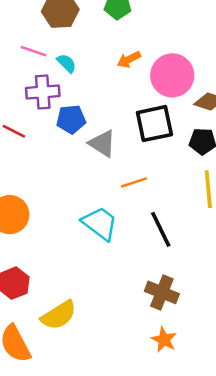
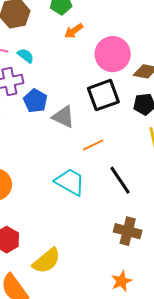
orange arrow: (129, 59) -> (74, 31), moved
blue pentagon: (71, 119) -> (35, 101), turned -30
orange star: (164, 340) -> (121, 281), moved, turned 30

